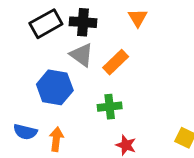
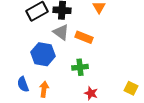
orange rectangle: (116, 62) -> (84, 37), turned 66
blue semicircle: (25, 132) -> (23, 84), turned 56

